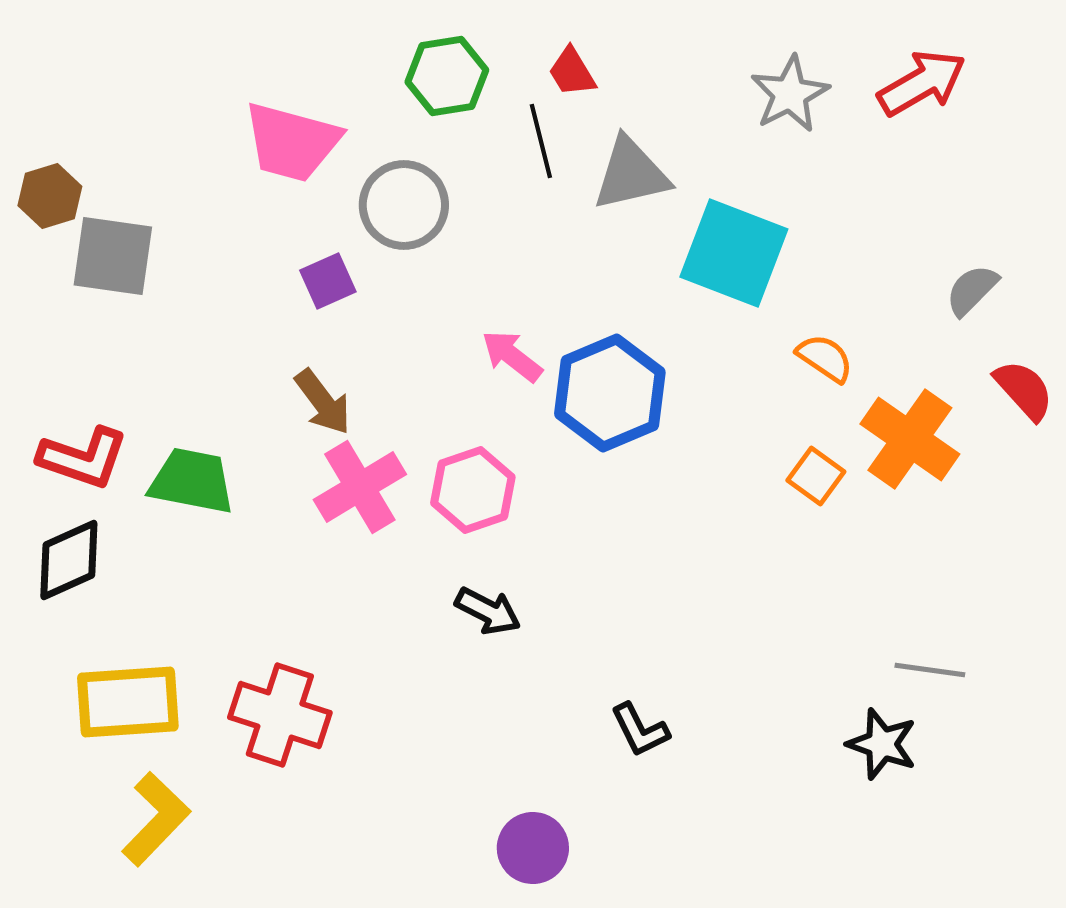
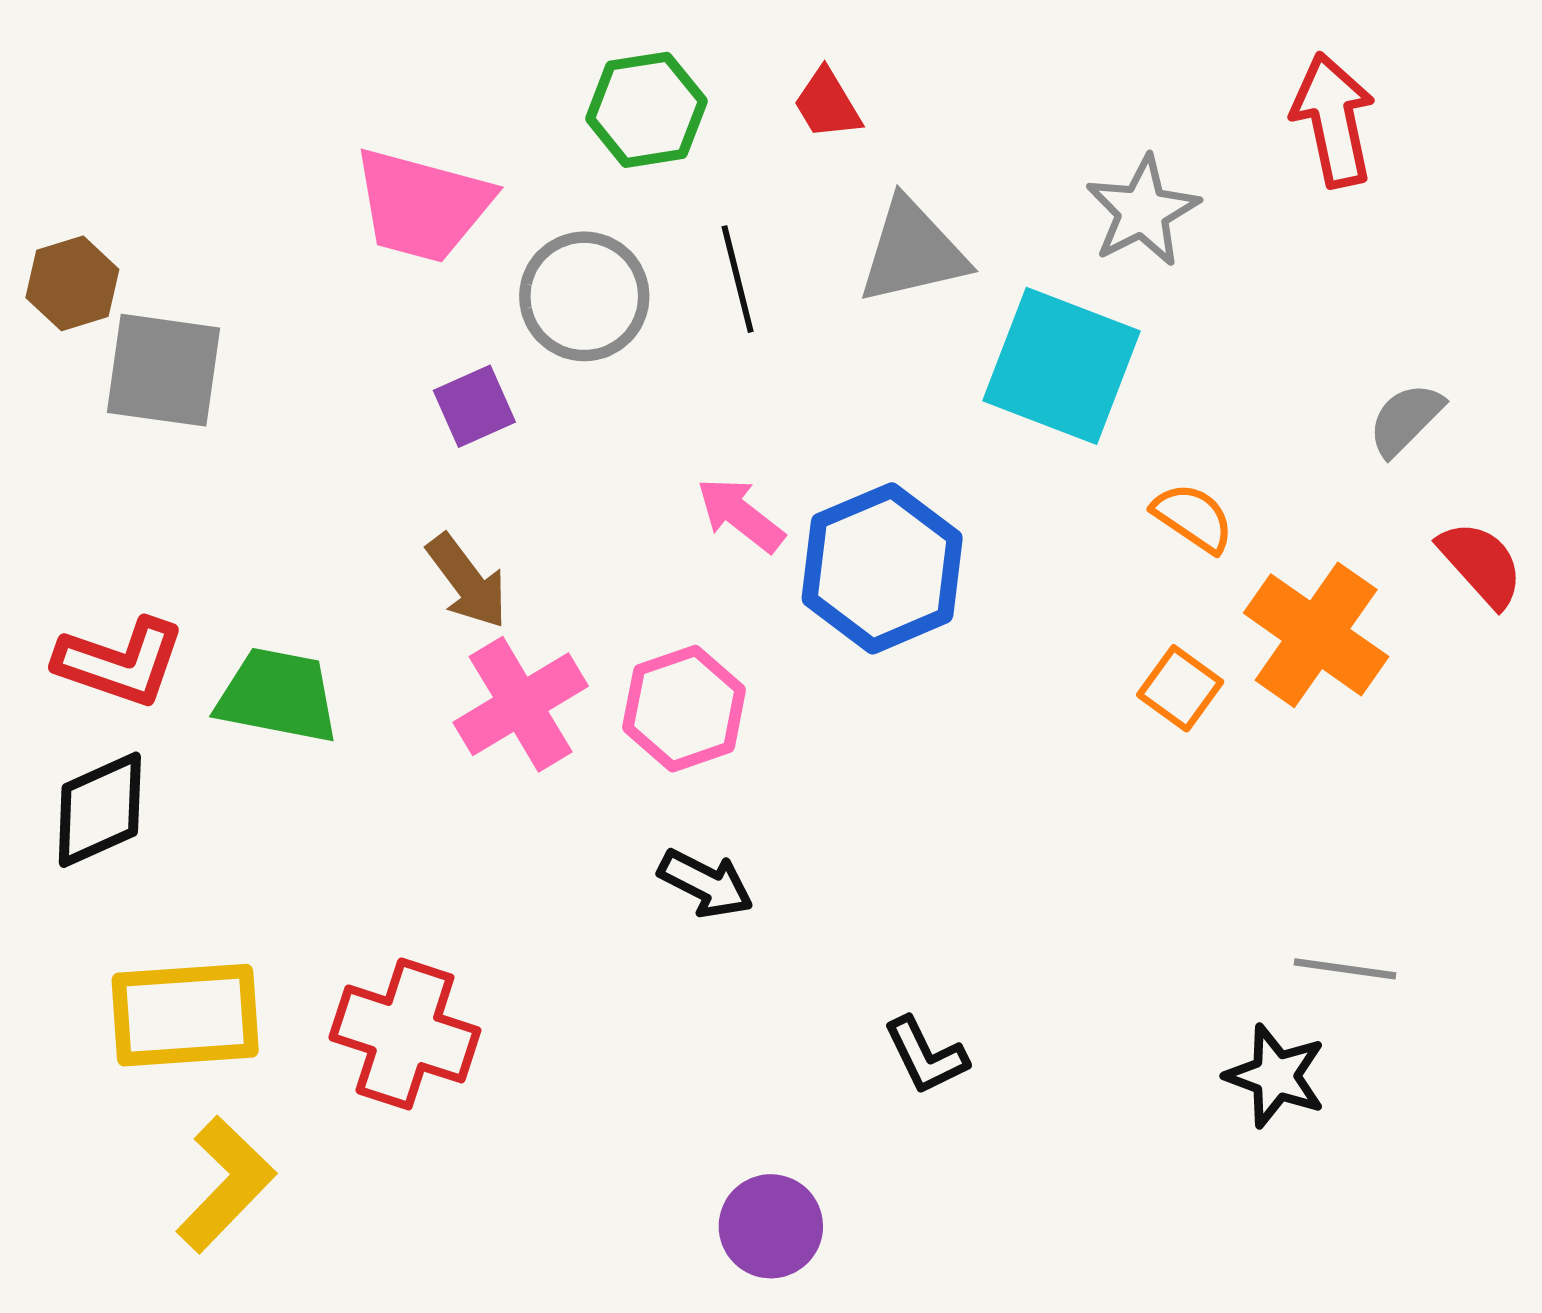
red arrow: (922, 83) -> (1333, 120), turned -72
gray star: (790, 94) -> (1142, 211), moved
black line: (541, 141) -> (738, 279), moved

